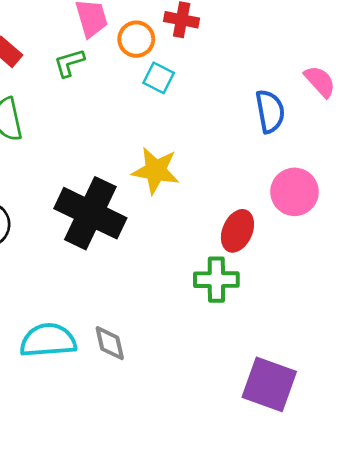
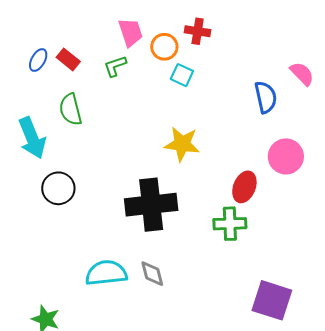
black cross: (90, 213) -> (151, 205), moved, turned -30

